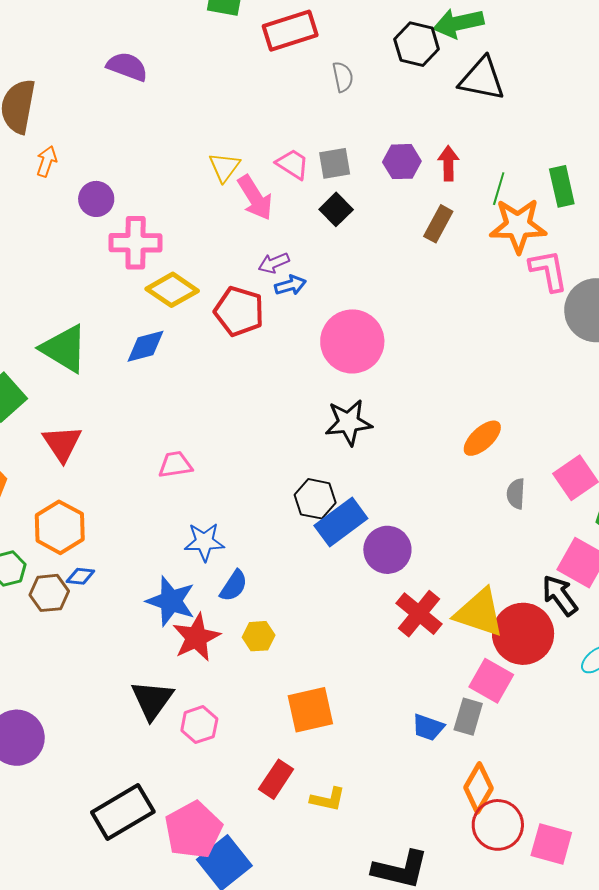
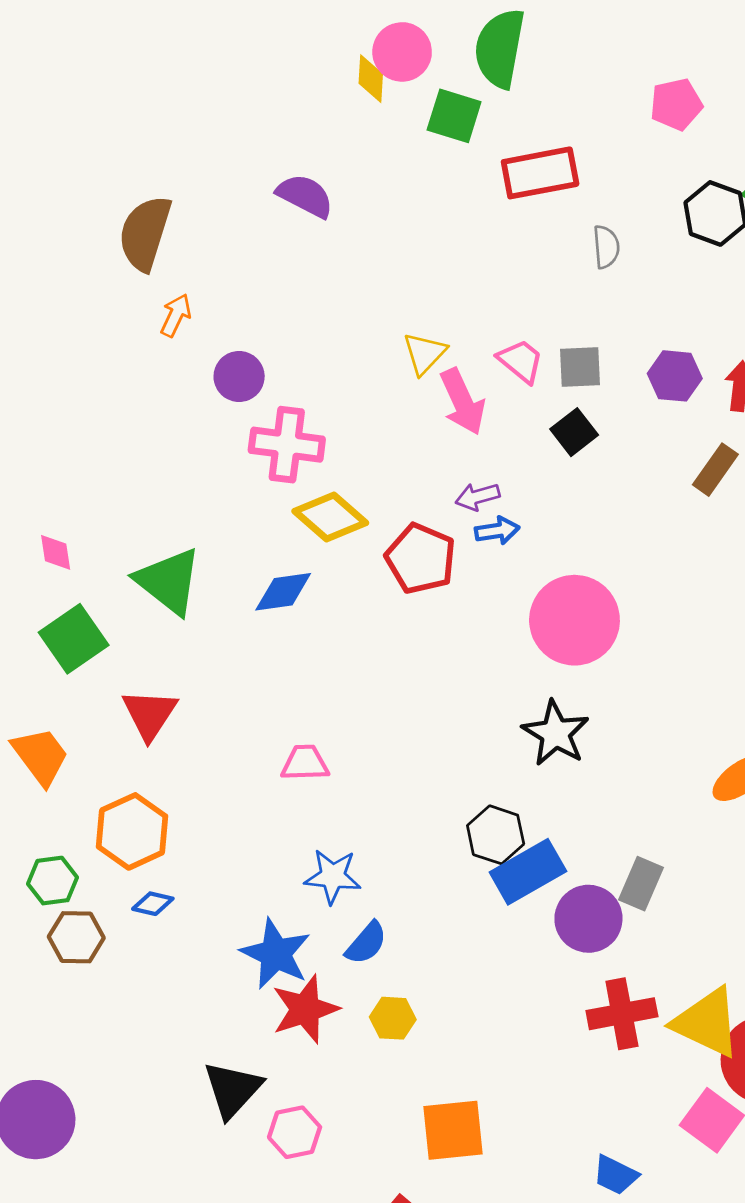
black star: (349, 422) -> (556, 733), turned 30
brown hexagon: (49, 593) -> (76, 937), moved
red cross: (419, 614) -> (622, 1014), turned 33
gray rectangle: (468, 717) -> (641, 884), moved

